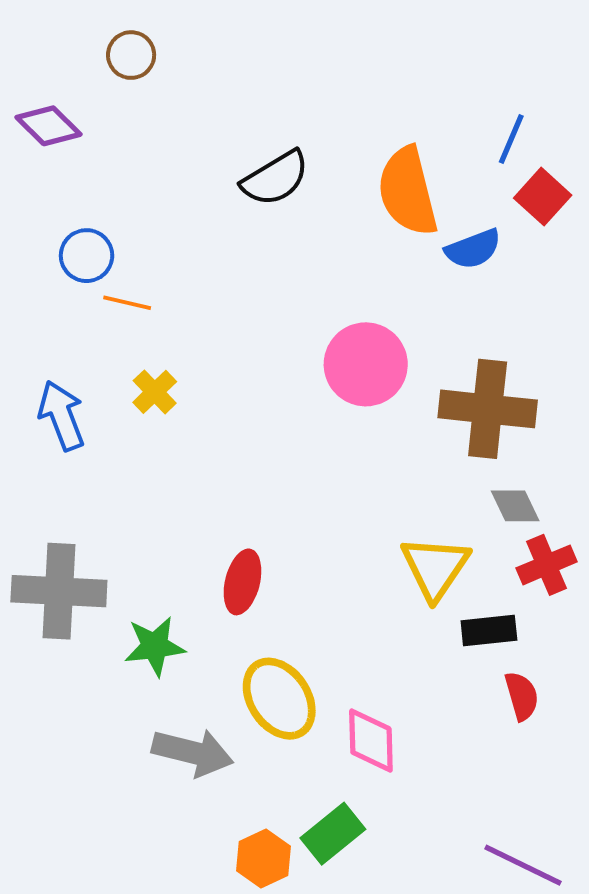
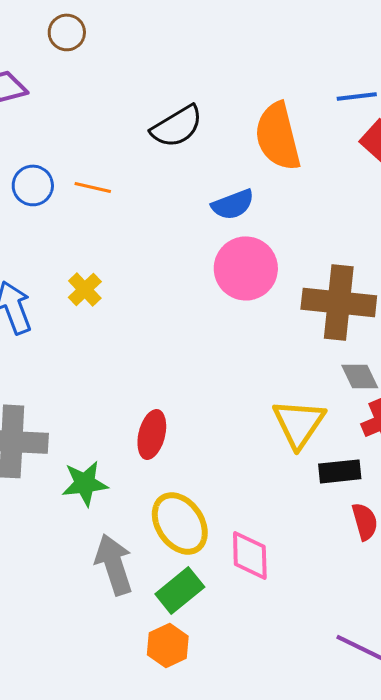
blue line: (511, 139) -> (357, 96), turned 60
blue semicircle: (473, 249) -> (233, 204), moved
orange line: (127, 303) -> (93, 187), moved
gray arrow: (193, 752) -> (114, 564), turned -122
green rectangle: (333, 834) -> (180, 590), moved

